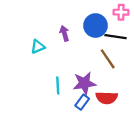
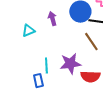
blue rectangle: (82, 102) -> (38, 81), moved, turned -48

